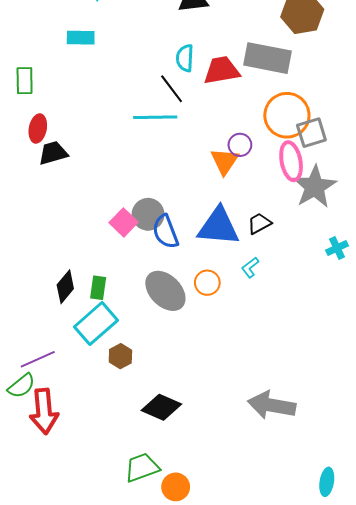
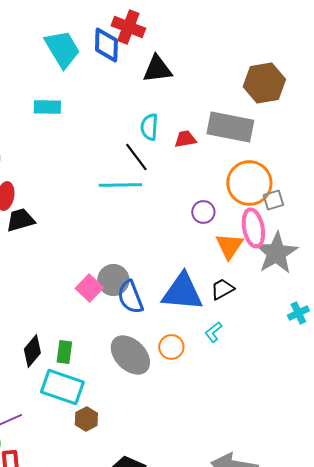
red trapezoid: (222, 70) -> (185, 139), size x0.6
gray square: (311, 133) -> (273, 200), size x0.7
orange triangle: (225, 161) -> (229, 246), moved
cyan rectangle: (96, 324) -> (62, 387), turned 60

